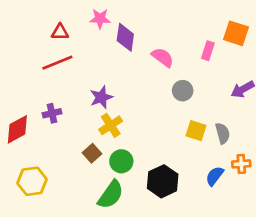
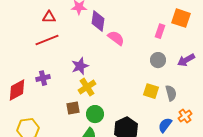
pink semicircle: (163, 57) -> (116, 38), moved
gray circle: (183, 91) -> (158, 60), moved
brown square: (92, 153) -> (73, 108), turned 32
orange cross: (241, 164) -> (185, 116), turned -32

